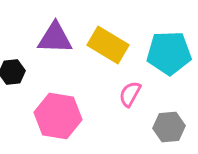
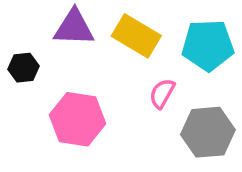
gray hexagon: (169, 127) -> (208, 132), size x1.4

